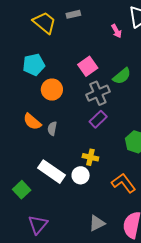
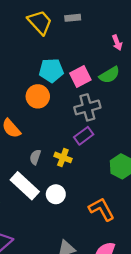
cyan pentagon: (34, 65) -> (51, 70), moved
green semicircle: (122, 76) -> (109, 75), moved
gray semicircle: (52, 129) -> (35, 157), moved
yellow cross: (90, 157) -> (63, 157), moved

